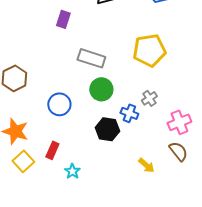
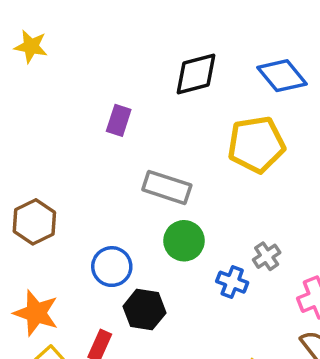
yellow pentagon: (149, 50) -> (256, 144), moved
black hexagon: (107, 129) -> (144, 310), moved

